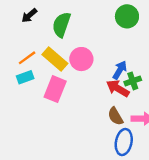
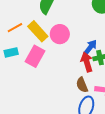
cyan rectangle: (25, 77) -> (11, 52), moved
red arrow: (118, 88) -> (87, 62), turned 36

